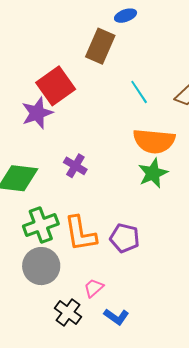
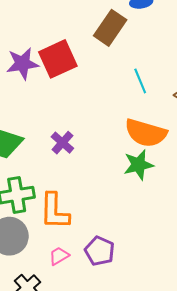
purple star: (37, 113) -> (22, 64), moved
purple pentagon: (125, 238) -> (100, 251), moved
pink trapezoid: (94, 288) -> (59, 256), moved

